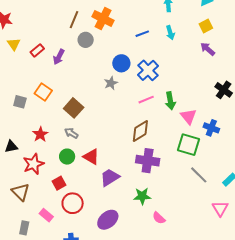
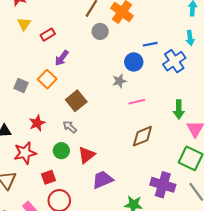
blue line: (142, 34) -> (150, 44), moved
purple arrow: (59, 57) -> (62, 58), moved
blue cross: (148, 70) -> (174, 61), moved
pink line: (146, 100) -> (137, 102), moved
red triangle: (91, 157) -> (87, 155), turned 42
purple cross: (148, 161) -> (163, 185), moved

